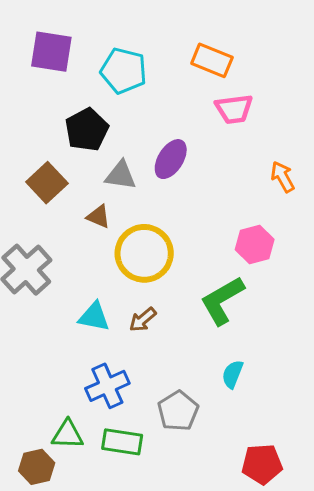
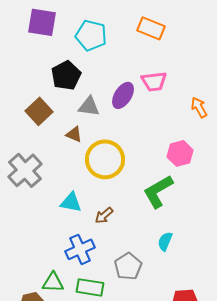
pink trapezoid: (234, 109) -> (154, 81), moved
brown arrow: (143, 320) -> (104, 215), moved

